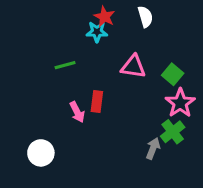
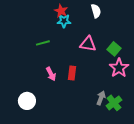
red star: (104, 17) -> (61, 11), moved
red rectangle: (97, 101) -> (72, 73), moved
green cross: (173, 132) -> (114, 103), moved

